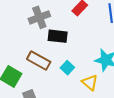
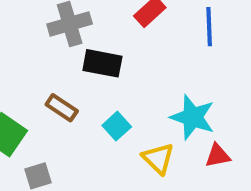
brown rectangle: (39, 60) -> (62, 108), size x0.7

